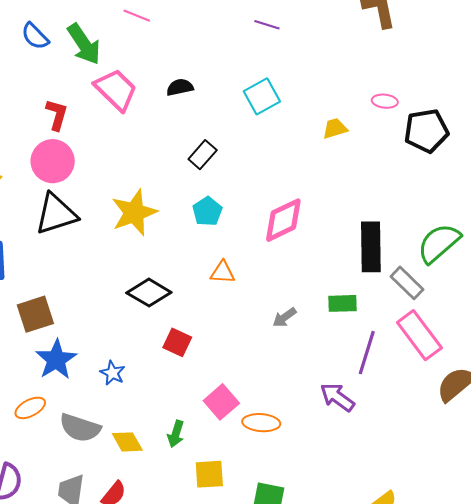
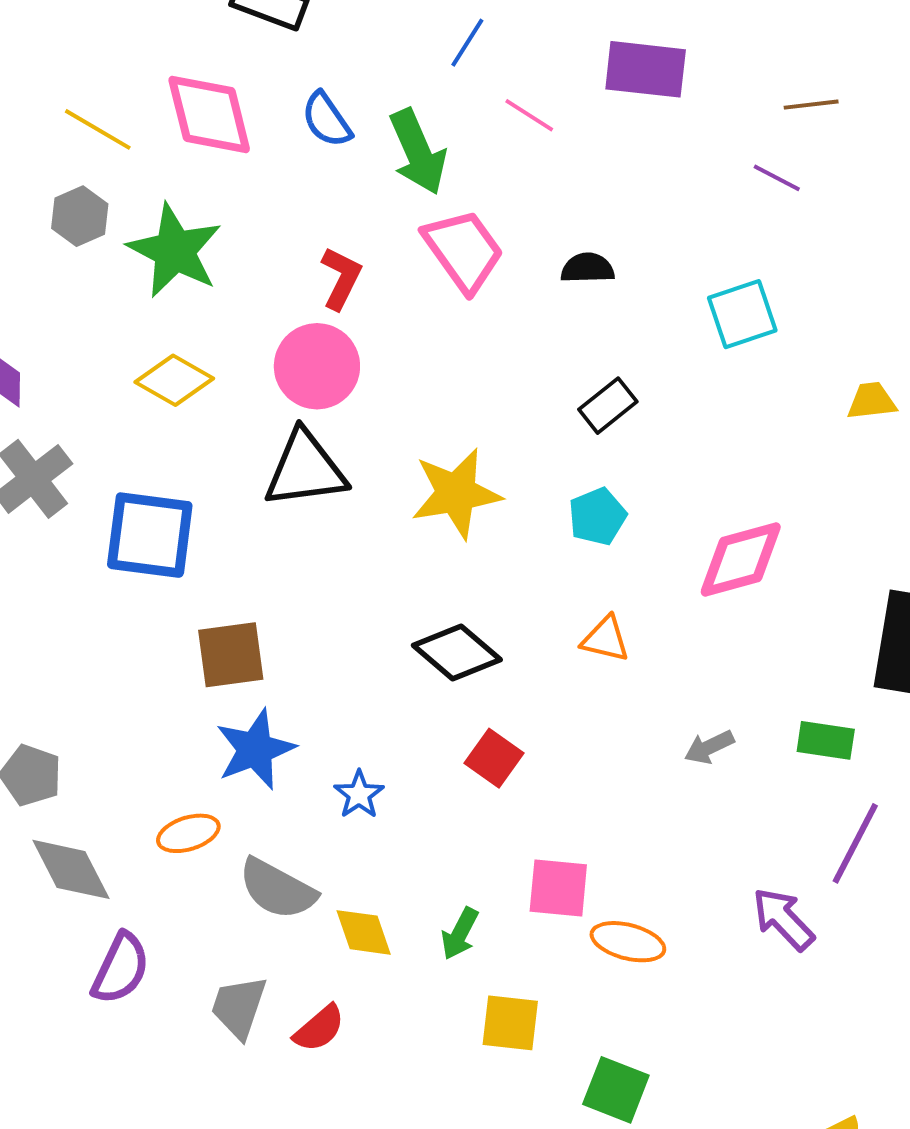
pink square: (221, 402) -> (558, 888), turned 36

